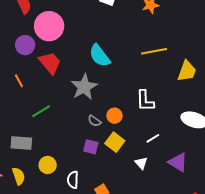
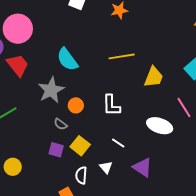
orange circle: (114, 116) -> (76, 105), moved
white line: (153, 138) -> (118, 143), turned 64
white semicircle: (73, 180) -> (81, 175), moved

